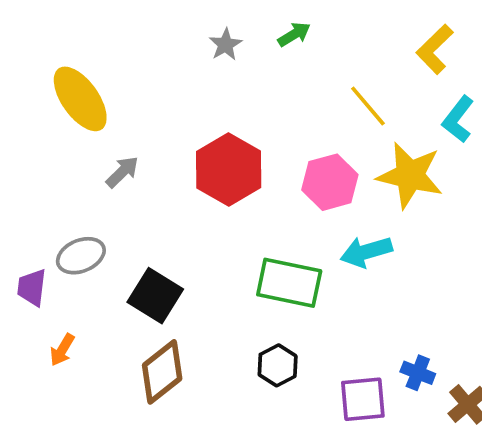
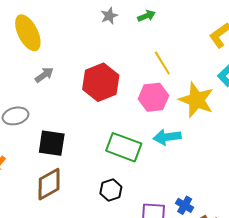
yellow line: (368, 106) -> (162, 63), moved
black square: (155, 296) -> (52, 143), turned -32

